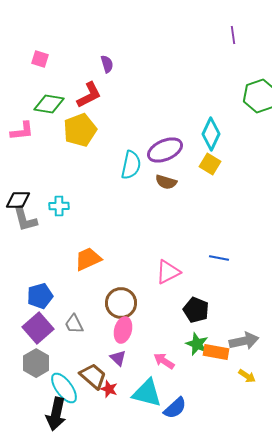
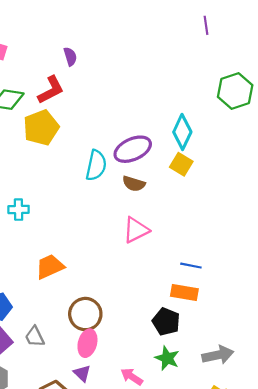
pink triangle: (168, 272) -> (136, 230), moved
orange rectangle: (216, 352) -> (184, 292), moved

